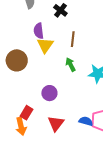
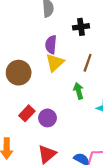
black cross: (60, 10) -> (81, 27), turned 32
red rectangle: (27, 113) -> (27, 113), moved

